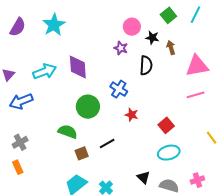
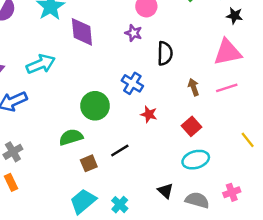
black star: (152, 38) -> (235, 16), moved
brown arrow: (171, 48) -> (194, 87), moved
purple diamond: (78, 67) -> (82, 32), moved
green semicircle: (68, 132) -> (71, 137), turned -36

